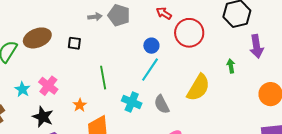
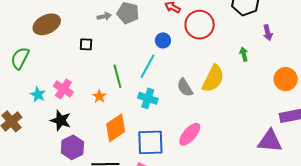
brown ellipse: (37, 38) -> (47, 24), moved
purple arrow: (257, 46) -> (268, 33), size x0.7
cyan line: (150, 70) -> (148, 66), moved
gray semicircle: (162, 104) -> (185, 87), moved
orange star: (80, 105) -> (99, 96), moved

